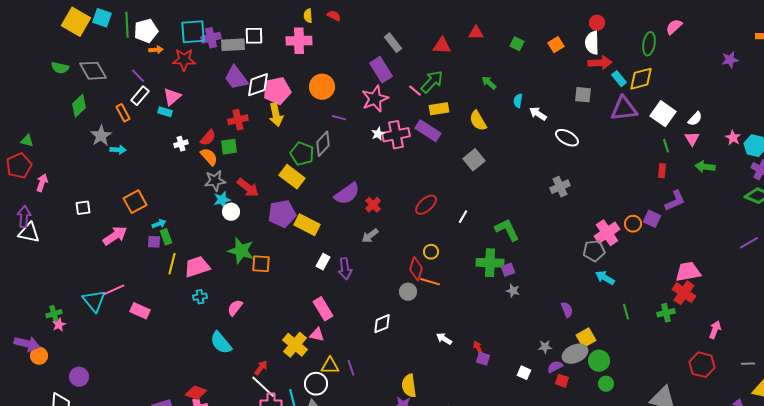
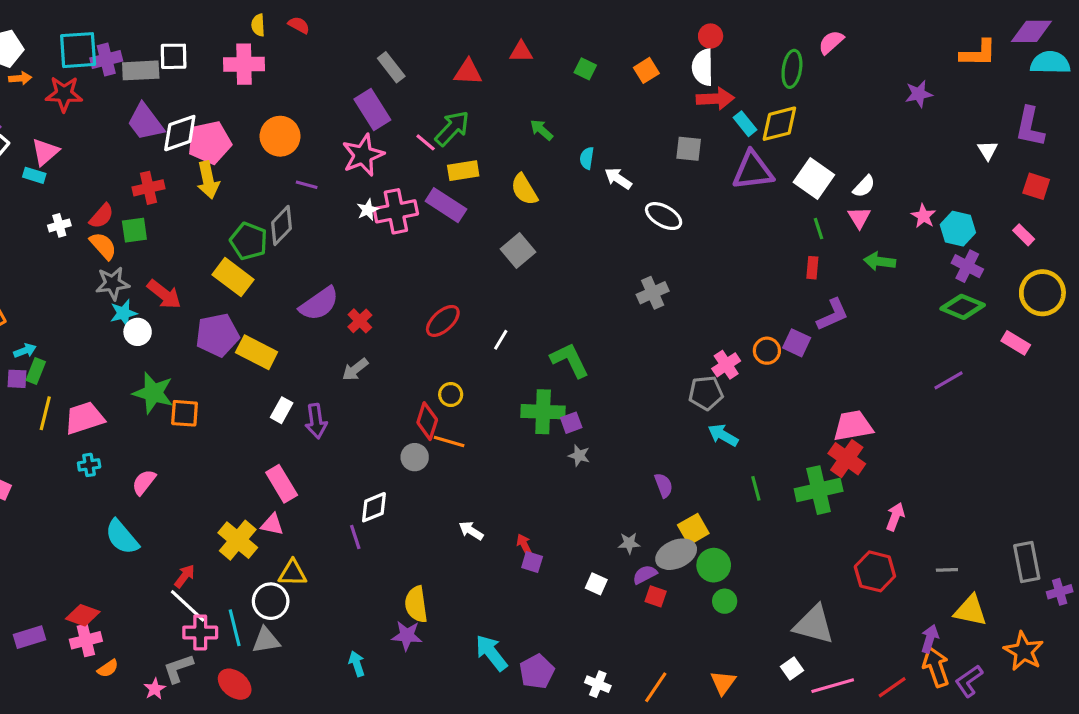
pink cross: (607, 233) -> (726, 365), size x0.7
green rectangle: (166, 237) -> (36, 371), turned 42
green cross: (666, 313) -> (819, 490), size x1.6
purple line: (351, 368) -> (355, 537), moved

